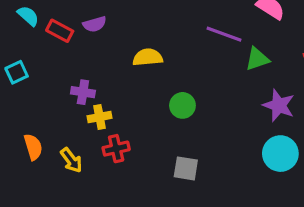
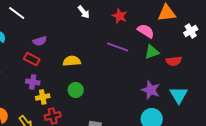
red rectangle: (60, 31) -> (32, 59), moved
green triangle: (257, 59) -> (152, 52), moved
green circle: (182, 105) -> (76, 90), moved

